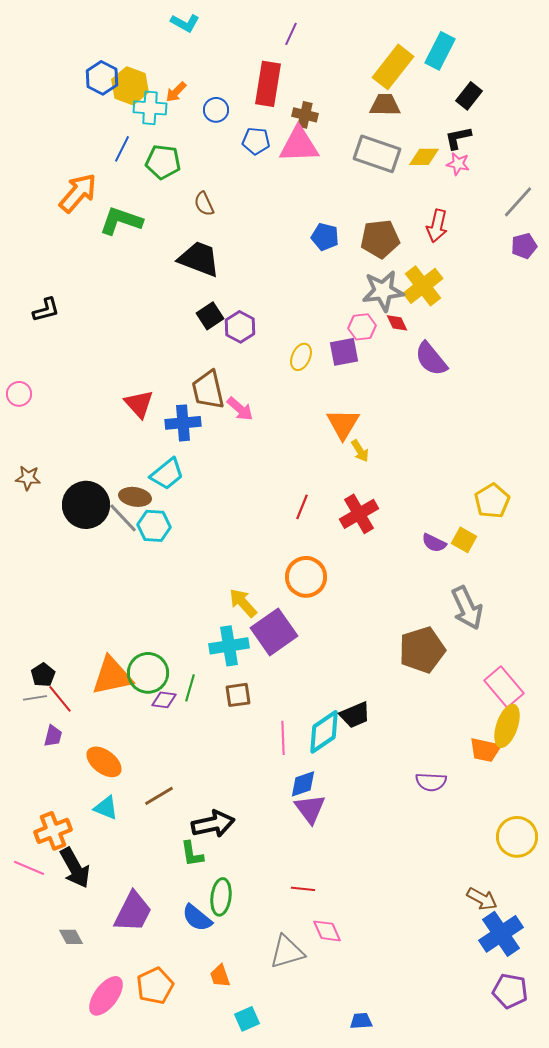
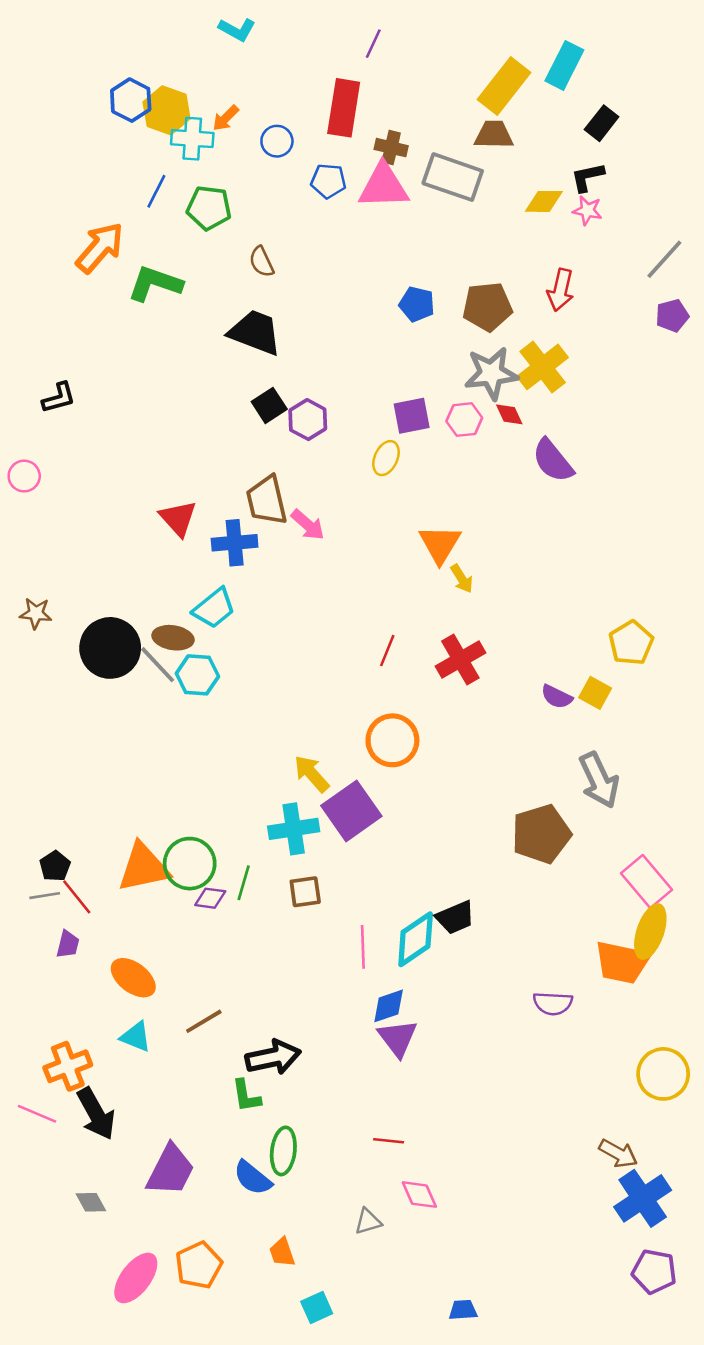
gray rectangle: (377, 154) -> (453, 177), moved
purple square: (344, 352) -> (412, 416), moved
pink circle: (19, 394) -> (24, 476), moved
orange trapezoid: (485, 750) -> (622, 962), size x1.4
gray triangle: (287, 952) -> (368, 1222), size x0.6

